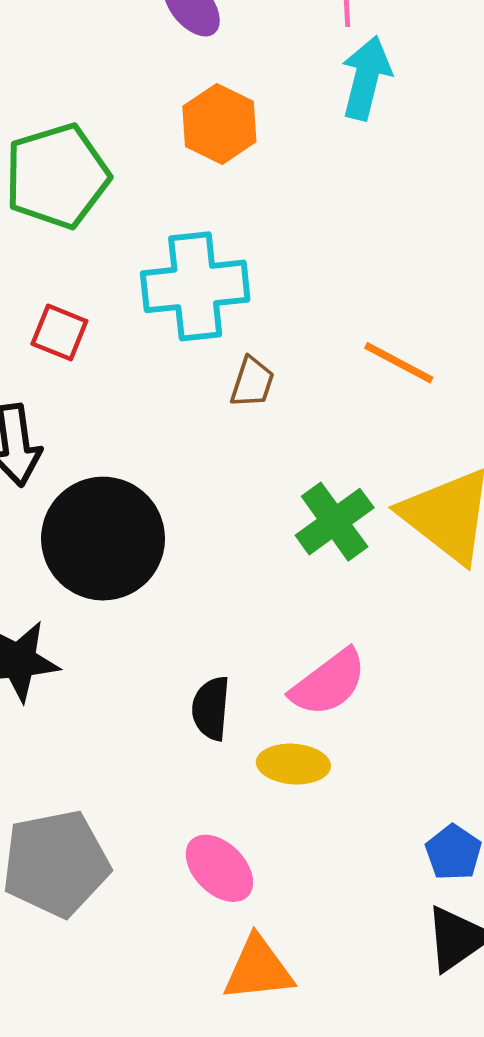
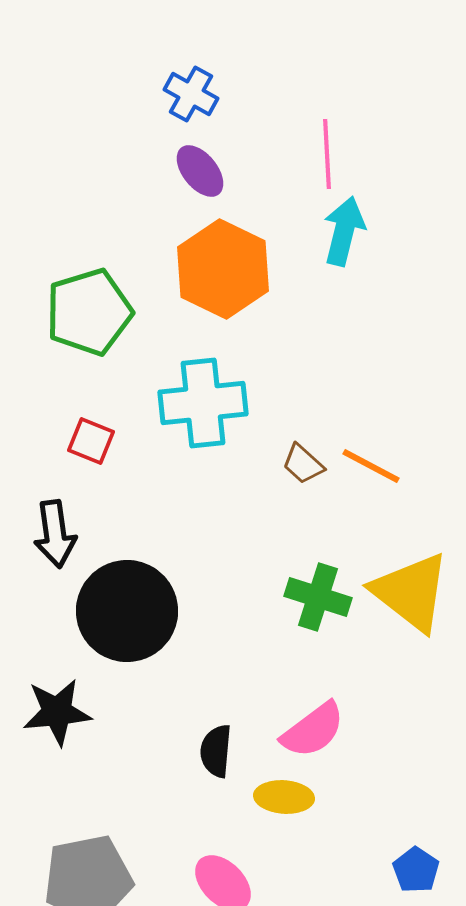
orange hexagon: (219, 124) -> (223, 269), size x1.5
brown trapezoid: (252, 382) -> (303, 464), moved, turned 114
green cross: (335, 522) -> (318, 597), turned -36

